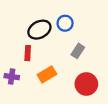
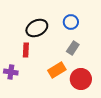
blue circle: (65, 23) -> (71, 22), moved
orange rectangle: (47, 74) -> (57, 70), moved

